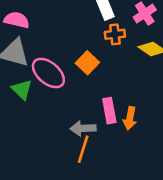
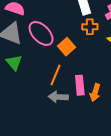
pink ellipse: (48, 73) -> (41, 33), moved
orange line: (83, 149) -> (55, 75), moved

